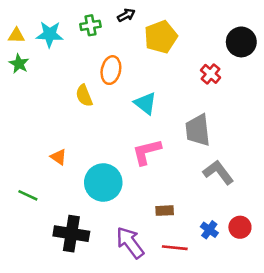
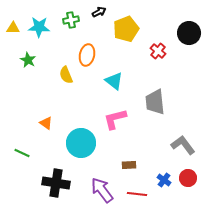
green star: (19, 64) -> (28, 60), moved
red cross: (211, 74) -> (158, 51), moved
gray L-shape: (218, 172) -> (183, 145), moved

